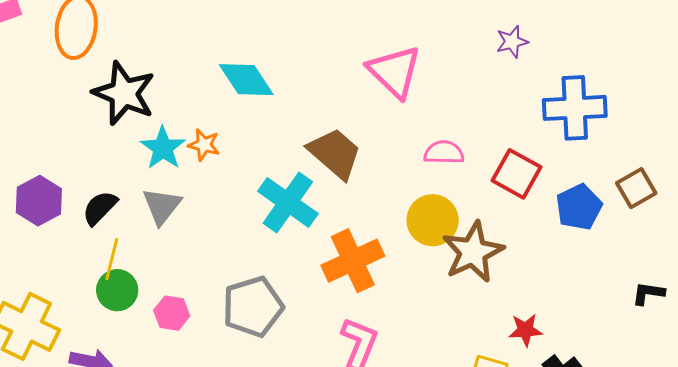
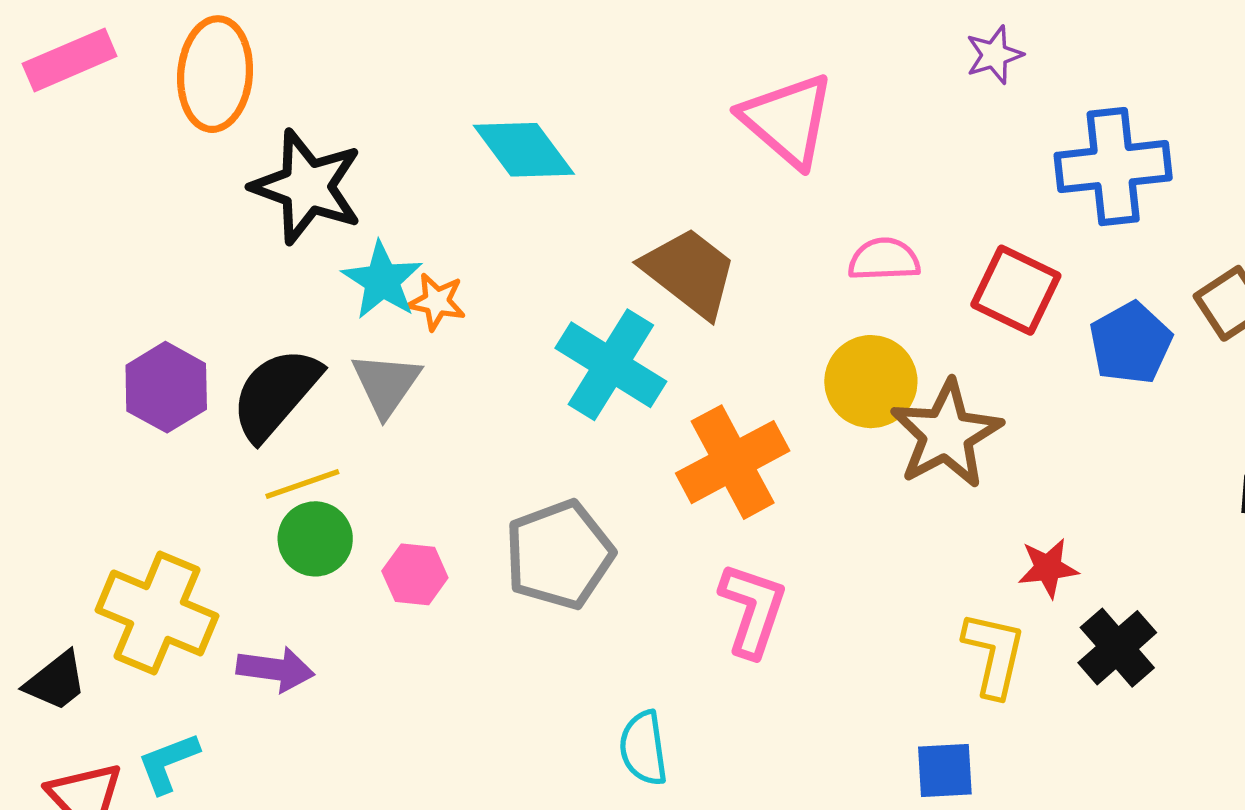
orange star: (204, 145) -> (437, 302), moved
black semicircle: (100, 208) -> (276, 394), size x1.5
yellow line: (112, 259) -> (302, 484), turned 60

